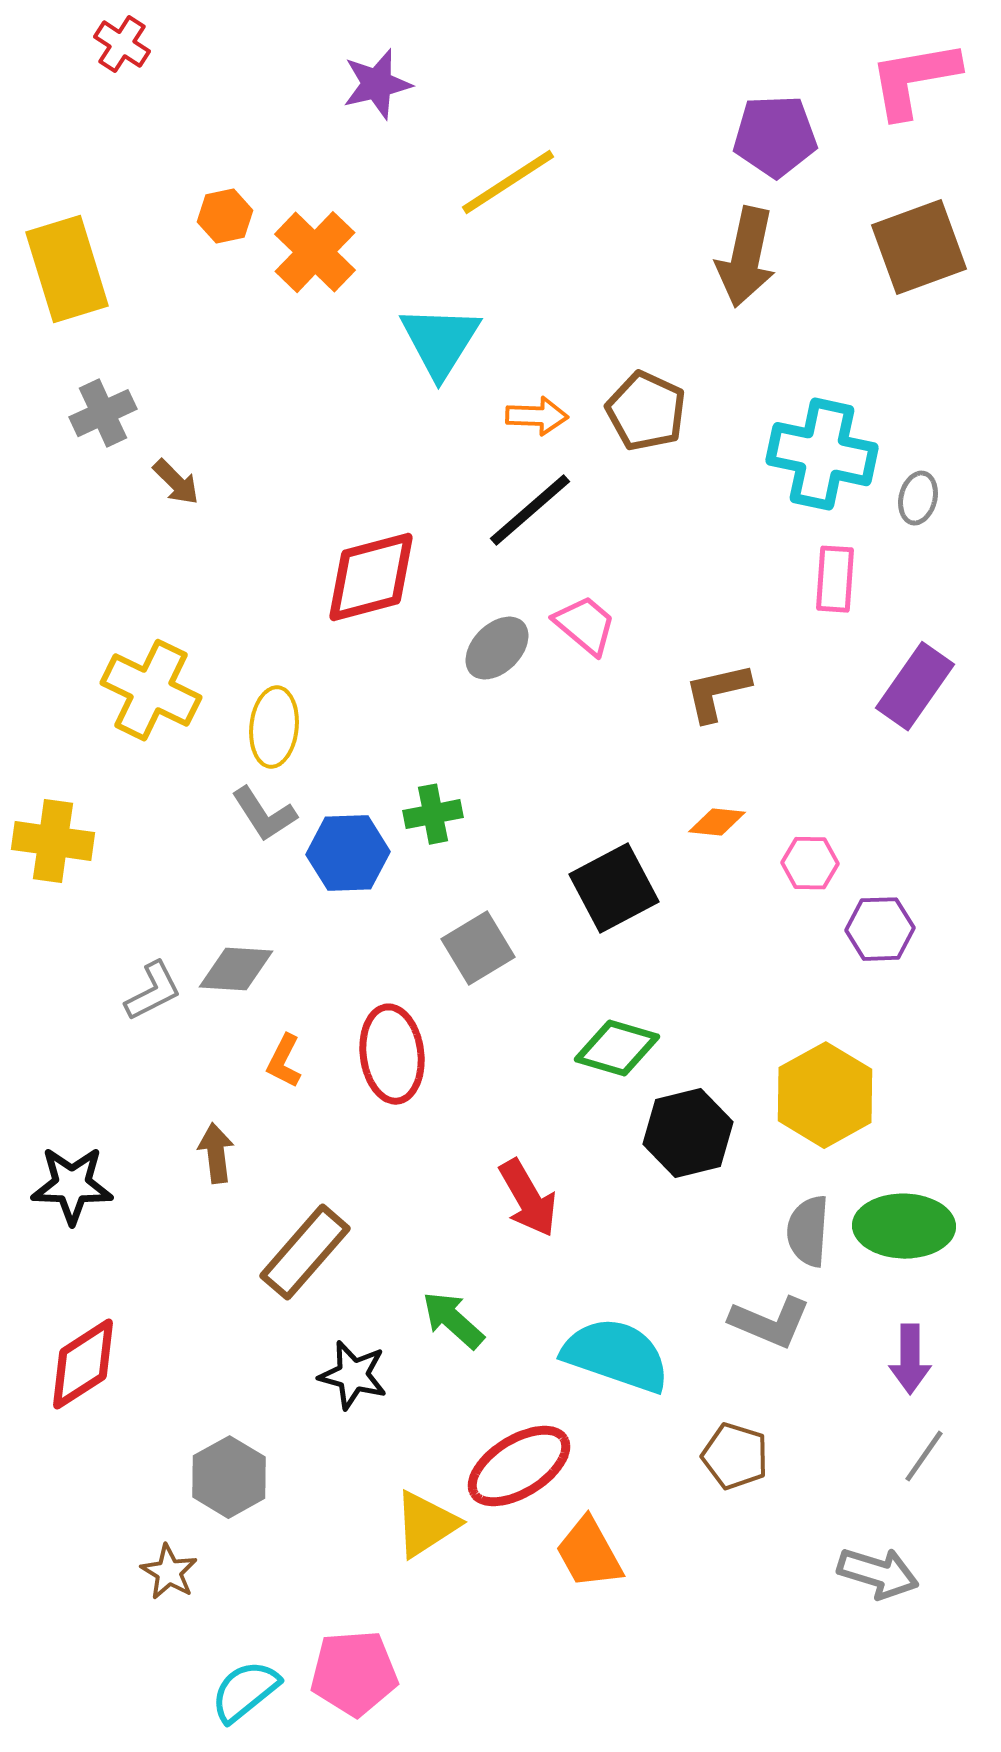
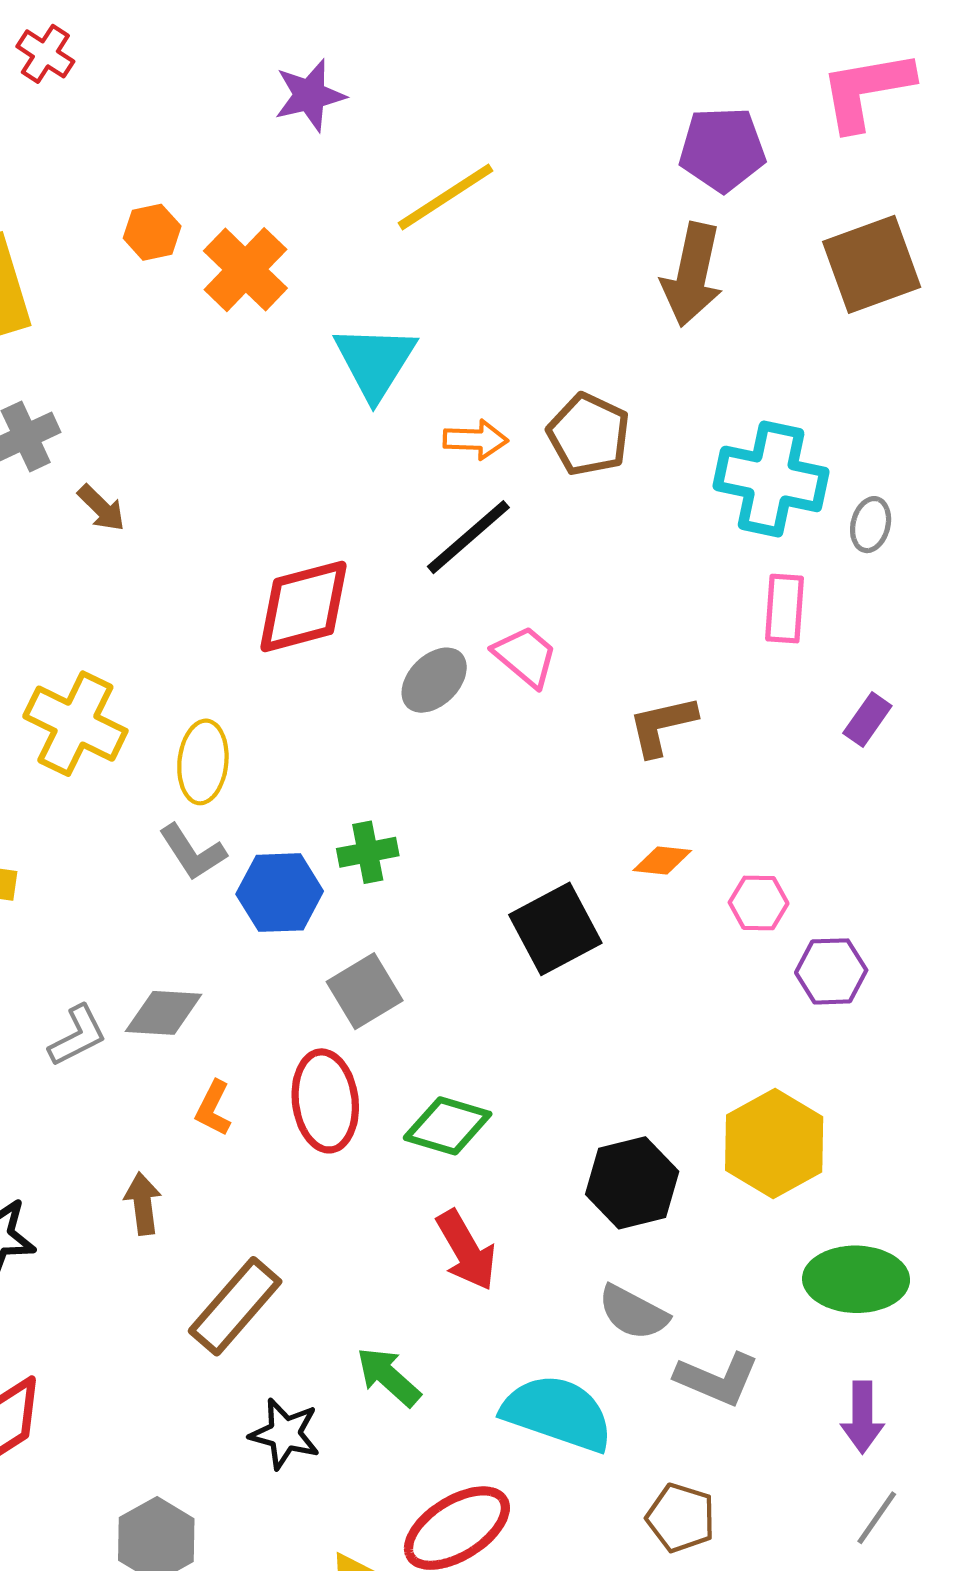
purple rectangle: (915, 686) -> (867, 719), size x0.6
gray square: (478, 948) -> (365, 991), moved
green diamond: (617, 1048) -> (448, 1126), moved
gray semicircle: (808, 1231) -> (633, 1312), moved, turned -66

